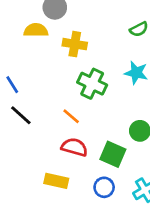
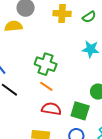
yellow cross: (75, 44) -> (62, 14), moved
green cross: (92, 84) -> (46, 64), moved

